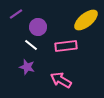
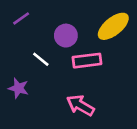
purple circle: (38, 27) -> (66, 36), moved
purple star: (27, 67) -> (18, 88), moved

